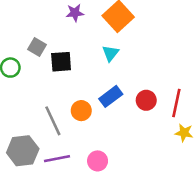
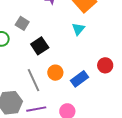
black square: (61, 62) -> (40, 46), moved, turned -30
blue rectangle: (111, 96) -> (80, 79), moved

